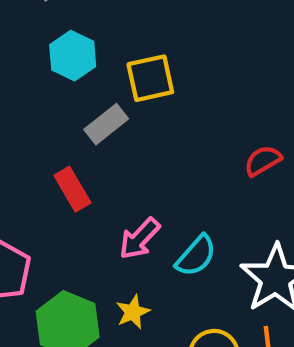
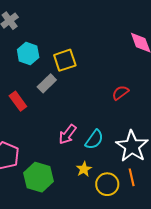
red rectangle: (72, 189) -> (18, 101), moved
yellow star: (133, 312) -> (84, 169), moved

